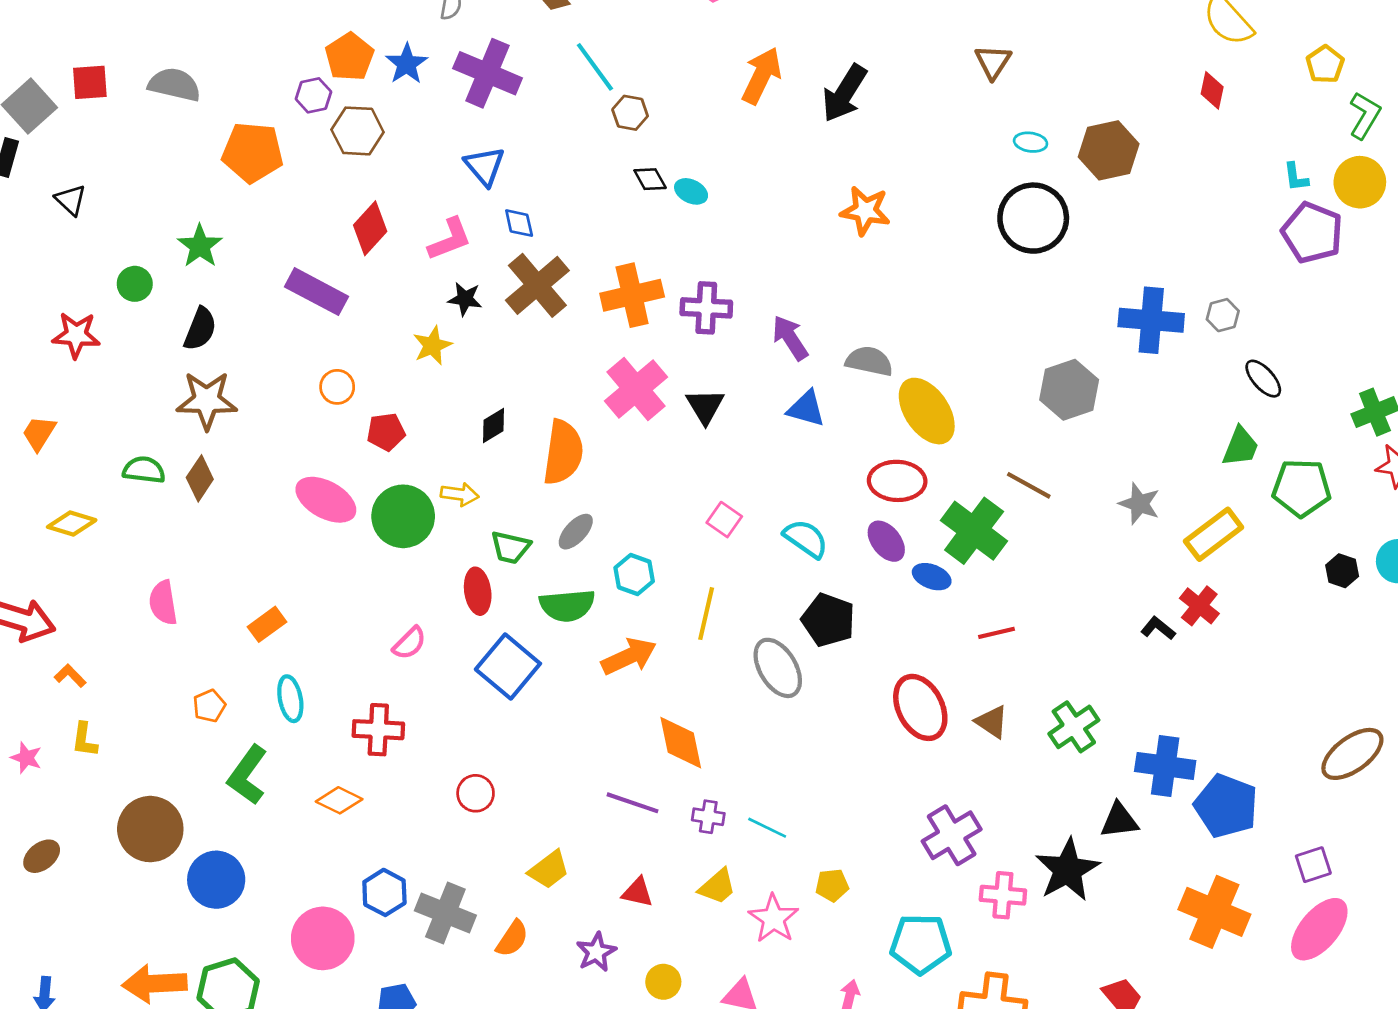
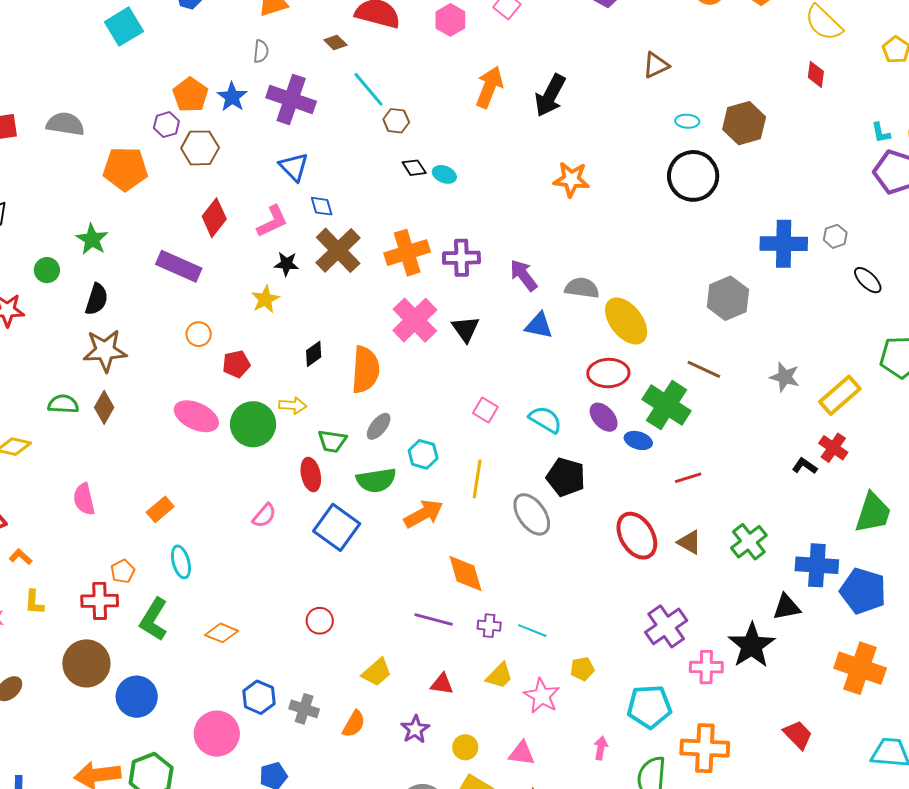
brown triangle: (993, 62) -> (656, 65), turned 36
green trapezoid: (1240, 447) -> (873, 513), moved, size x1.4
red cross: (378, 730) -> (100, 601), moved
gray cross: (445, 913) -> (304, 709), size x0.7

